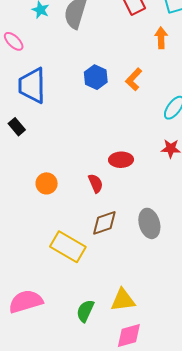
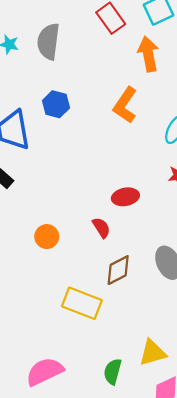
orange arrow: (161, 38) -> (148, 54), size x1.4
blue hexagon: (96, 77) -> (56, 104), moved
orange L-shape: (134, 79) -> (125, 105), size x1.4

